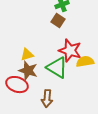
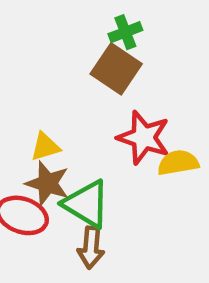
brown square: (58, 21) -> (116, 69), size x1.5
green triangle: (57, 68) -> (86, 204), moved

